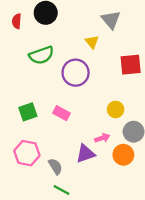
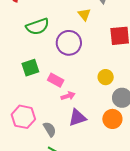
green square: (28, 112) -> (30, 68), moved
pink arrow: (102, 138) -> (68, 96), moved

